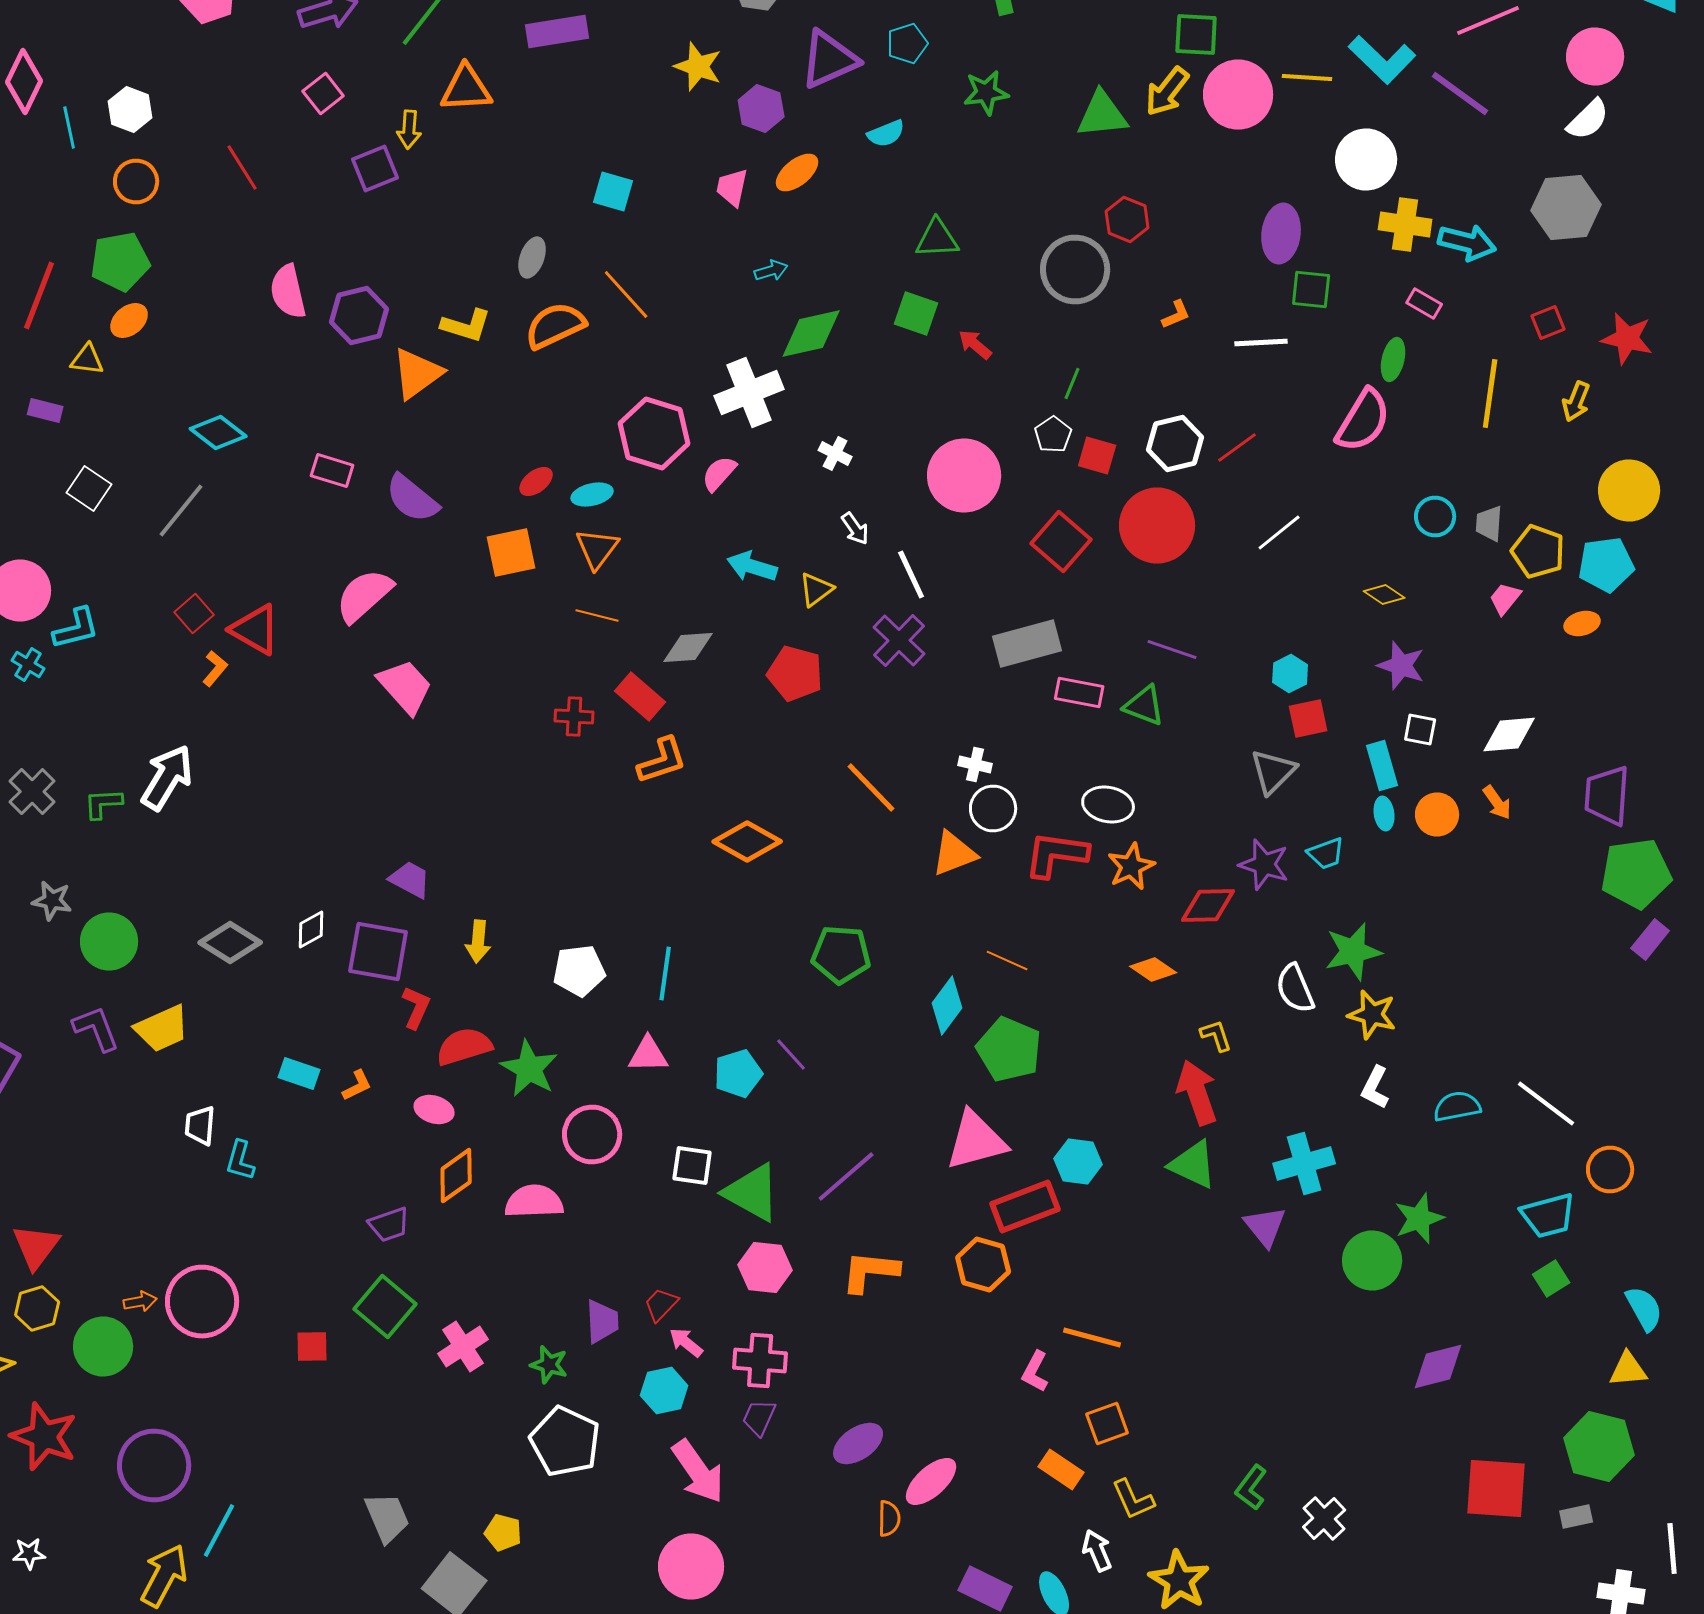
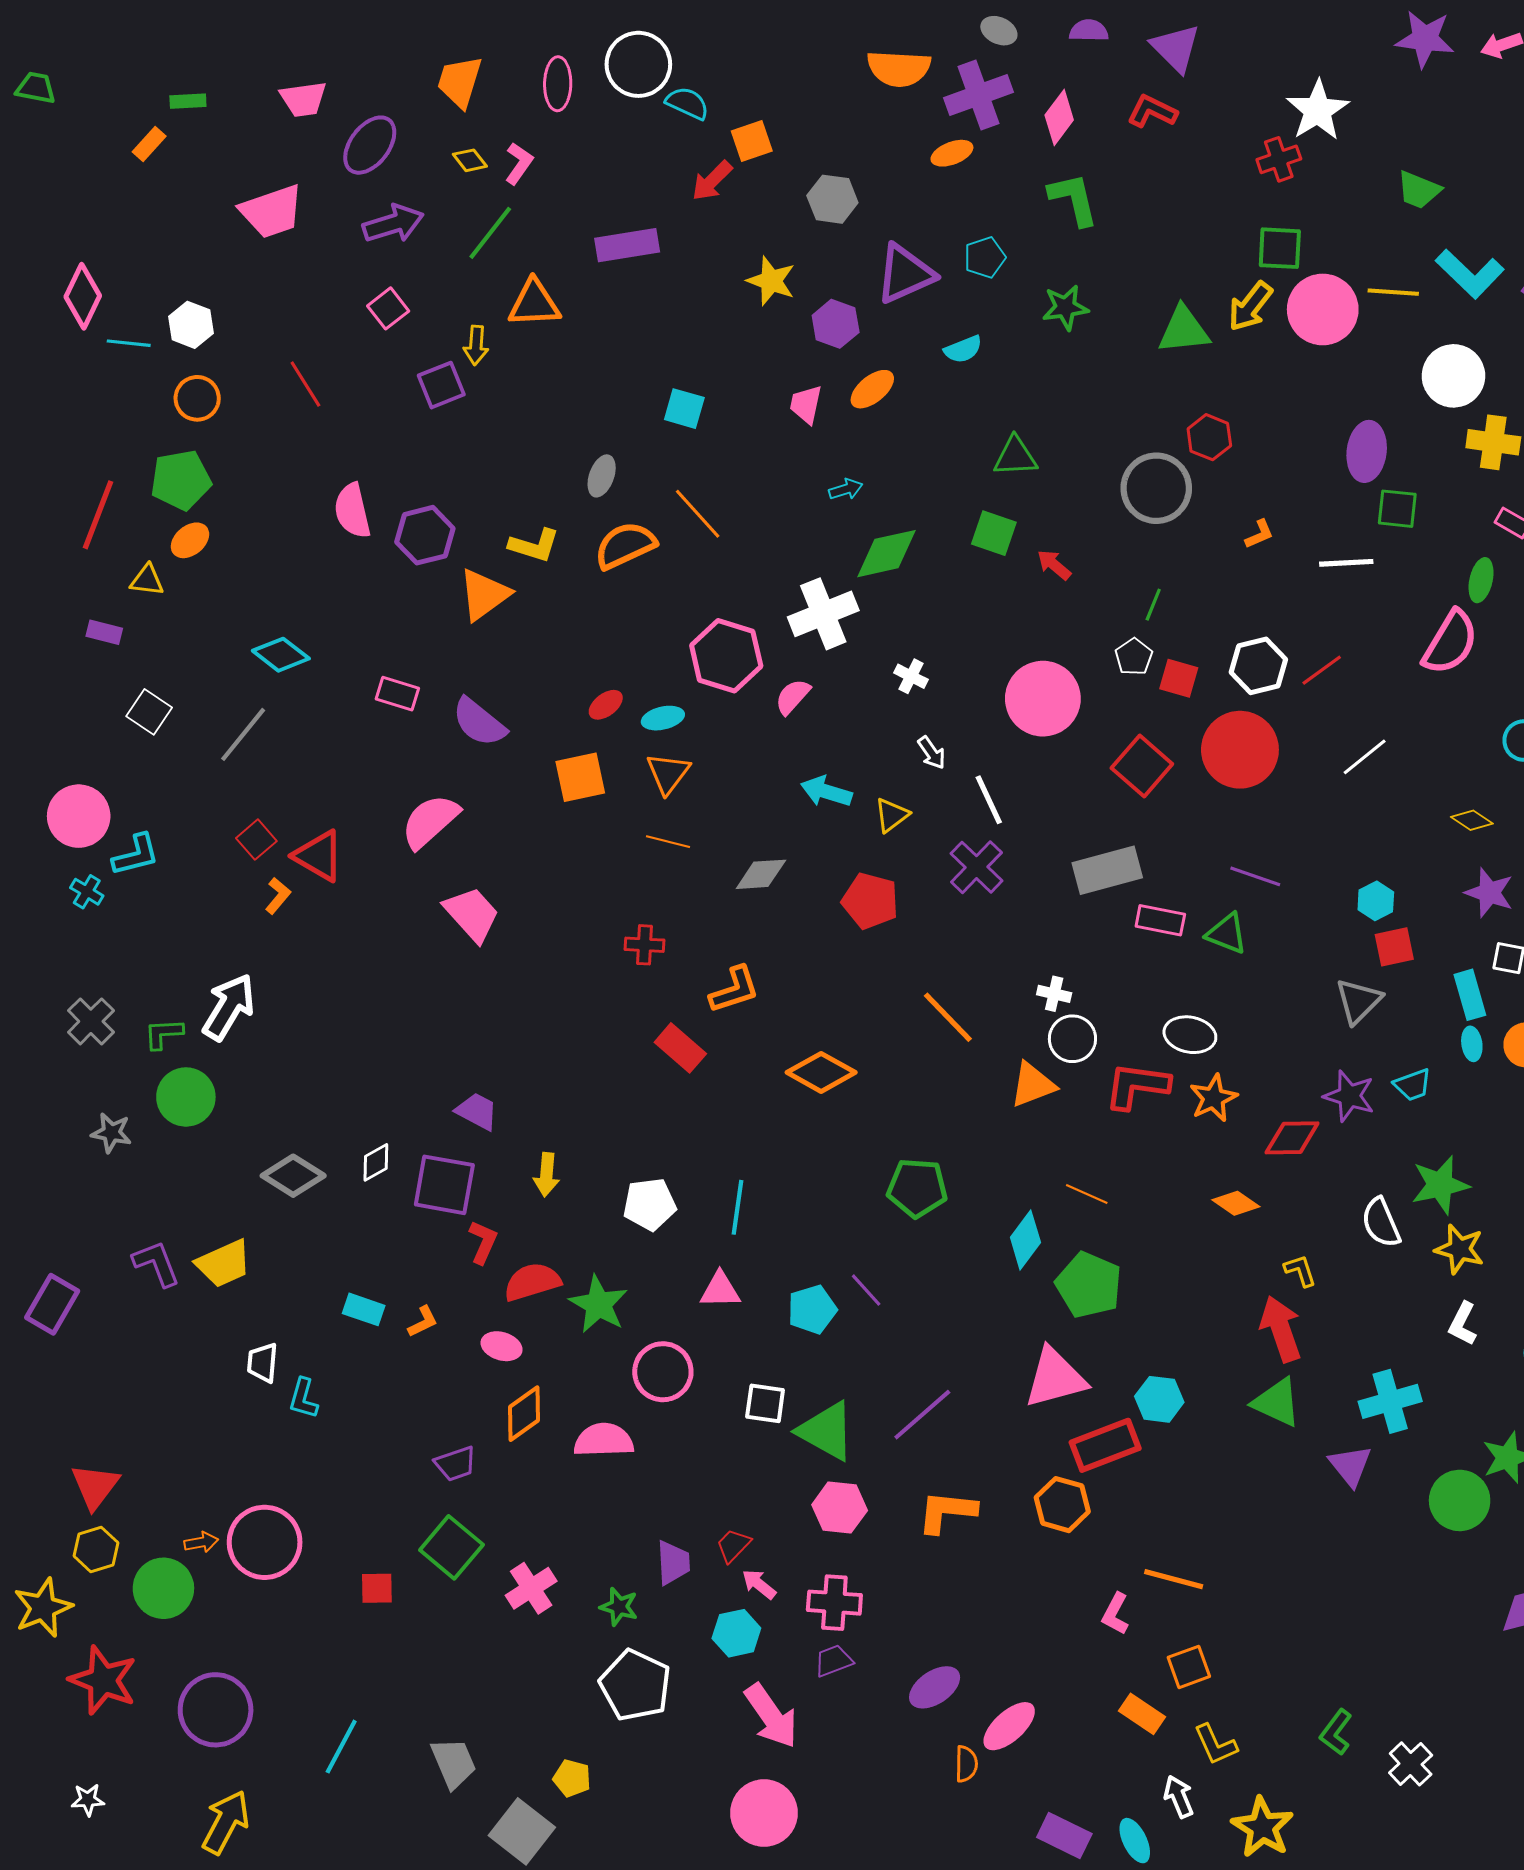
cyan line: (69, 128) -> (129, 343), turned -72
red rectangle: (640, 696) -> (680, 1048), moved
green circle: (109, 942) -> (186, 1097), moved
purple trapezoid: (759, 1418) -> (833, 1661), turned 45
cyan line: (219, 1530) -> (341, 1747), moved

